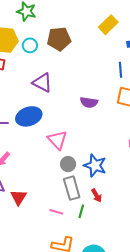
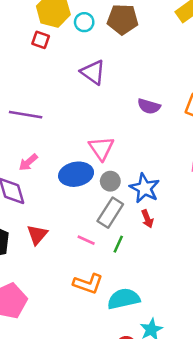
blue ellipse: (29, 116) -> (76, 174), moved
gray rectangle: (72, 188) -> (110, 213), turned 40
red arrow: (97, 195) -> (147, 219), moved
red triangle: (19, 197) -> (37, 235), moved

